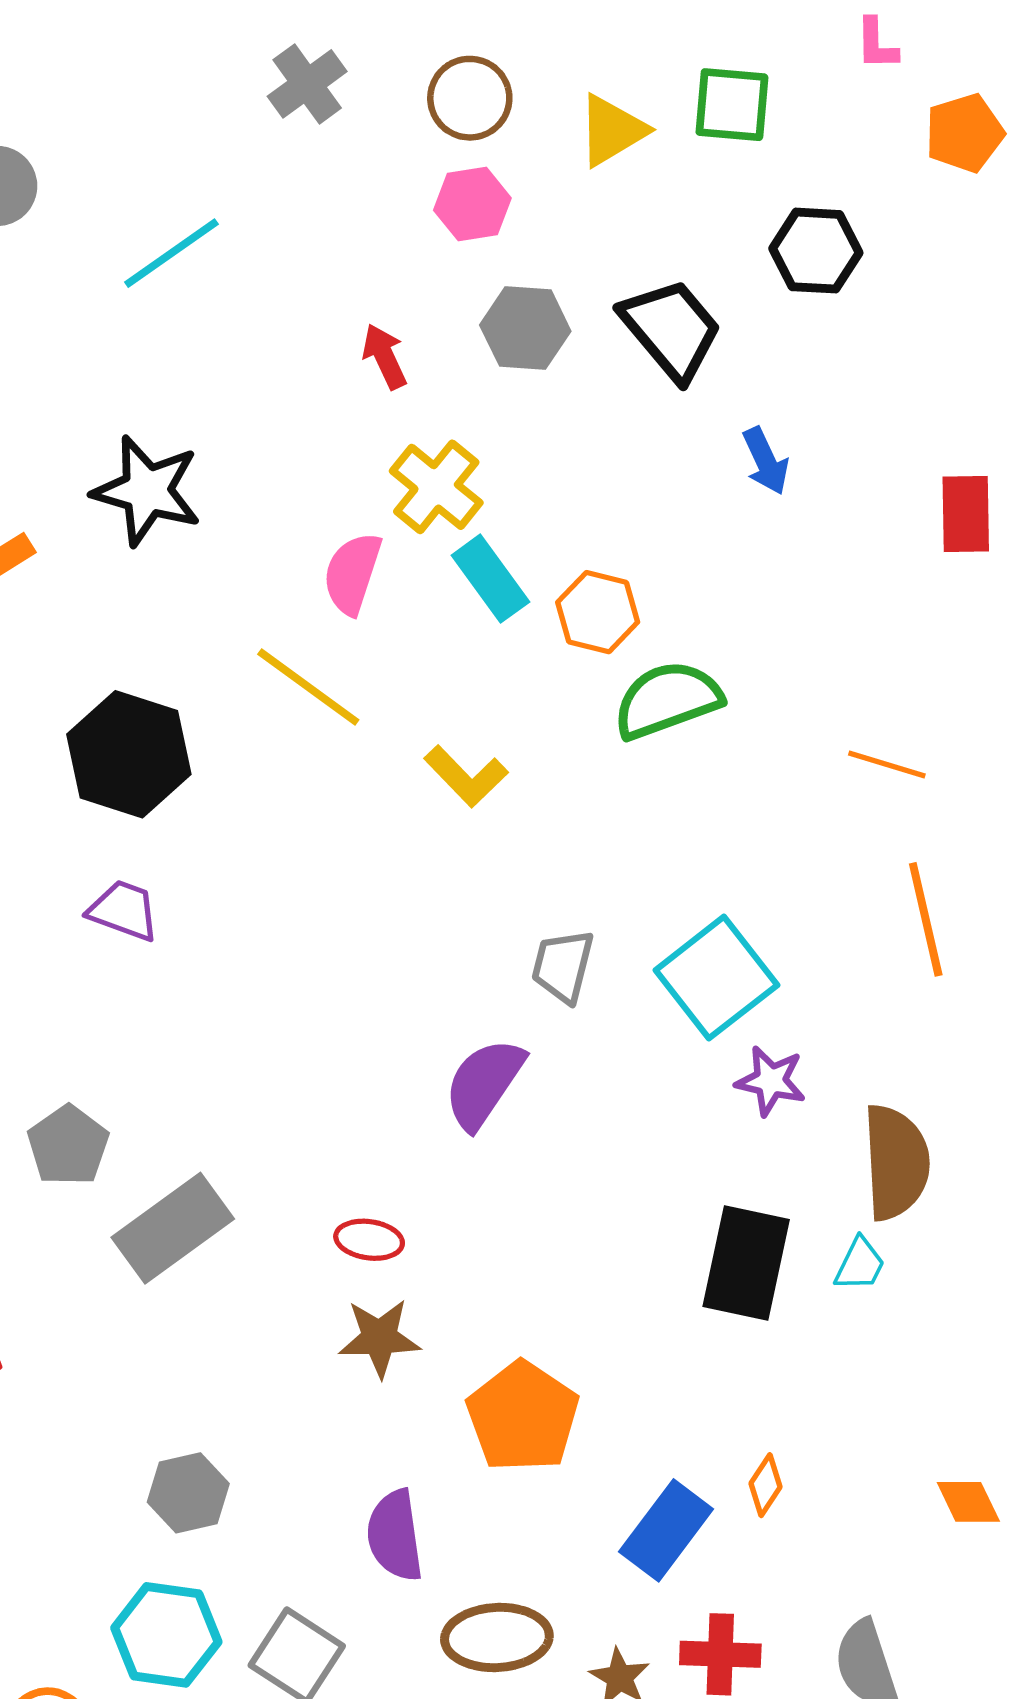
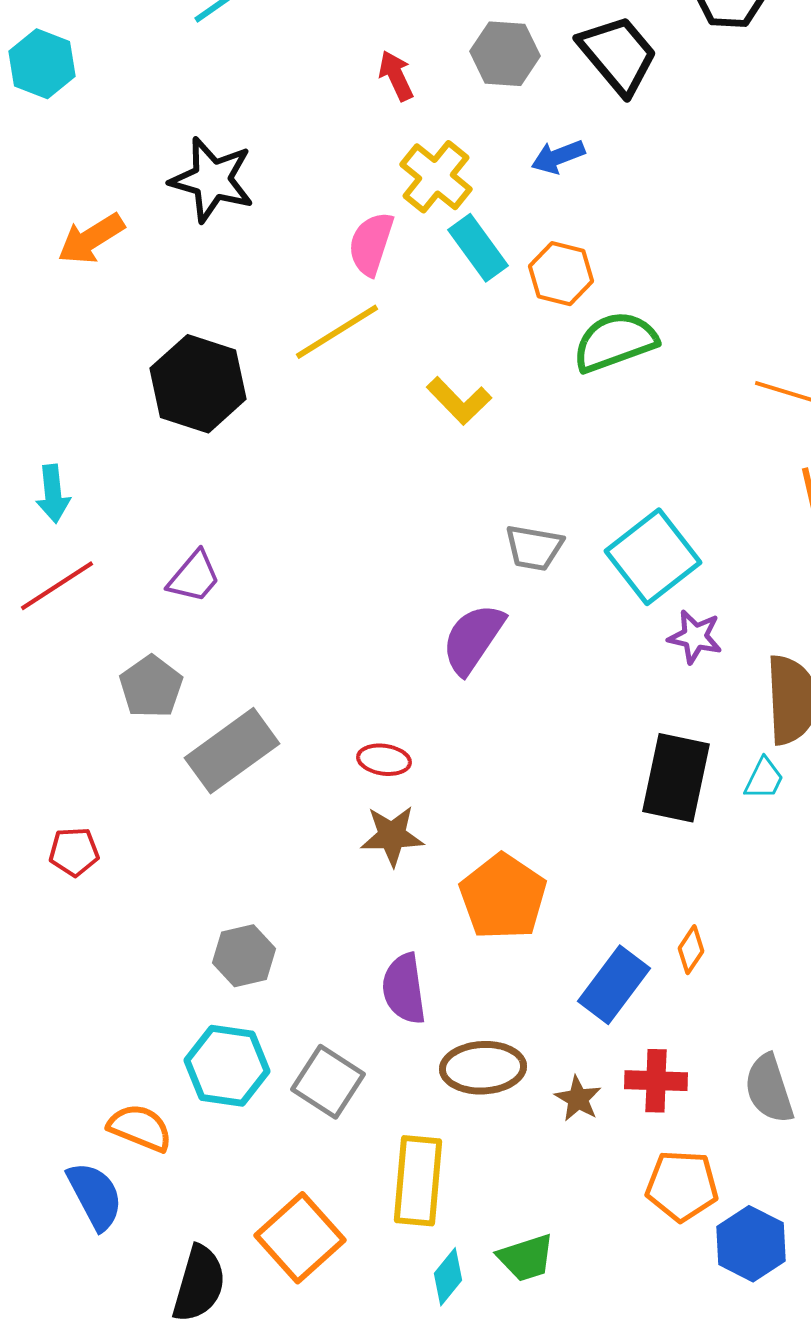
blue arrow: (766, 461) -> (558, 157), moved, turned 94
yellow line: (308, 687) -> (337, 332), turned -68
purple trapezoid: (124, 910) -> (194, 577), moved, turned 110
gray trapezoid: (563, 966) -> (534, 548), turned -94

